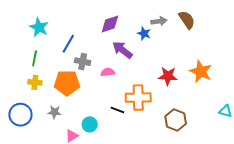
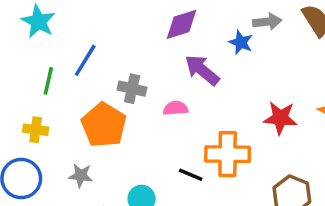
cyan star: (39, 27) -> (38, 21), moved
blue line: (68, 44) -> (85, 60), moved
yellow cross: (35, 82) -> (36, 130), moved
orange pentagon: (67, 83) -> (104, 125), turned 30

